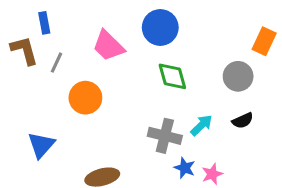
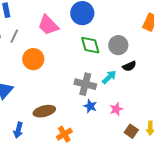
gray circle: (238, 76) -> (118, 45), moved
black semicircle: (243, 121) -> (129, 66), moved
blue star: (185, 168) -> (90, 106), moved

